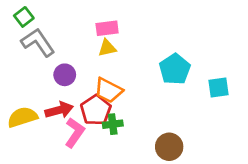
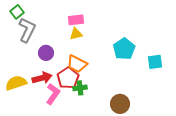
gray L-shape: (38, 42) -> (27, 30), turned 60

